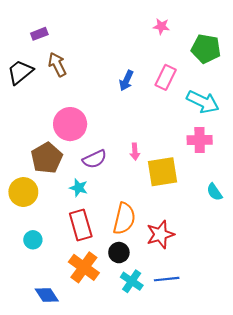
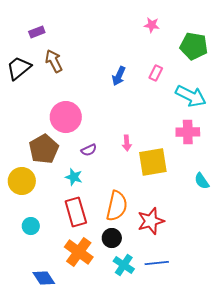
pink rectangle: (166, 77) -> (156, 73), size x0.7
purple semicircle: (94, 159) -> (89, 150), size x0.7

